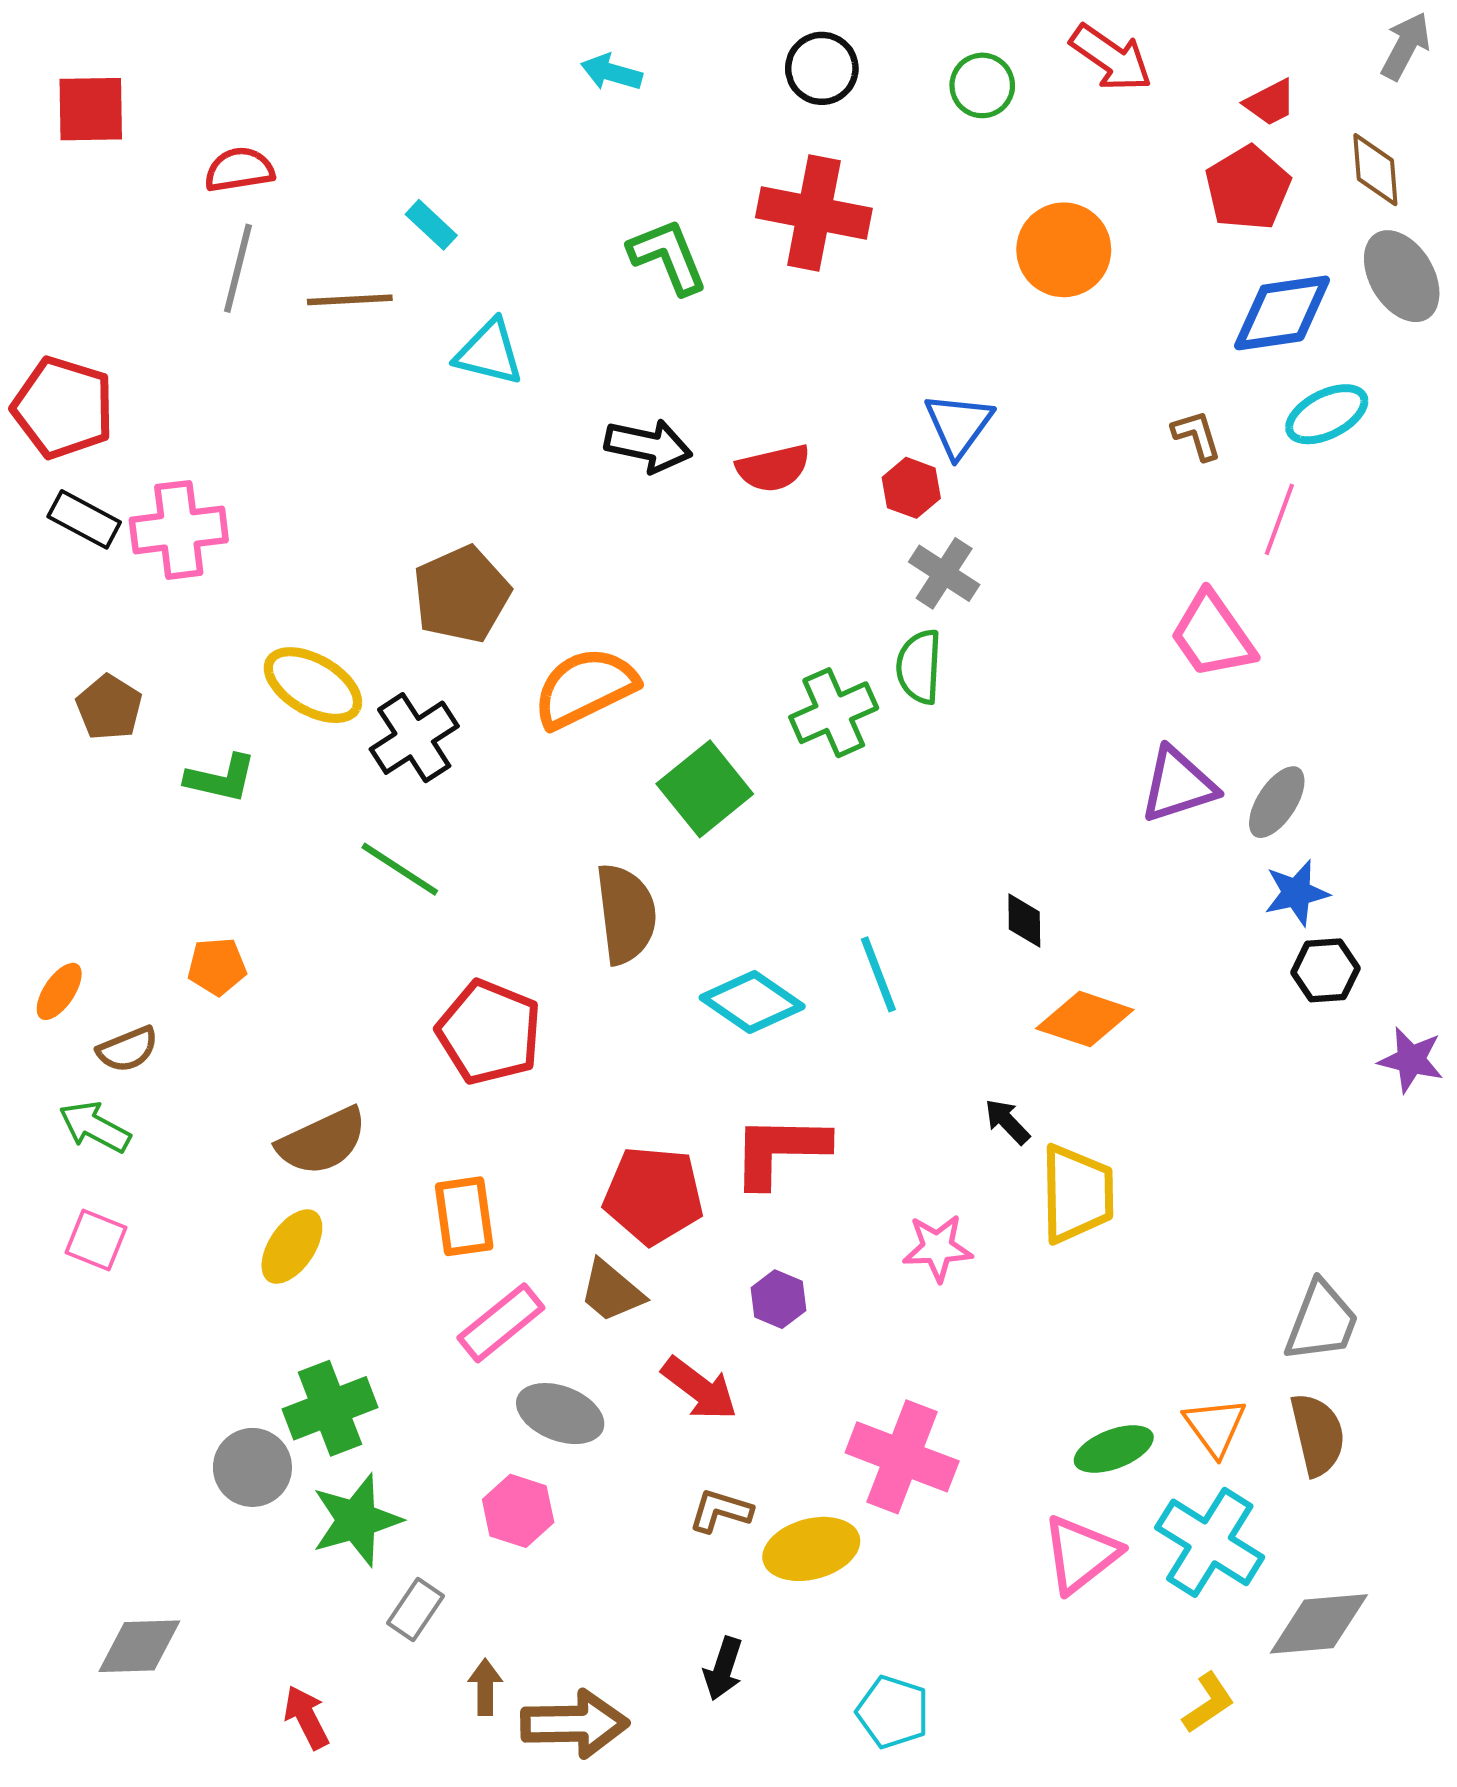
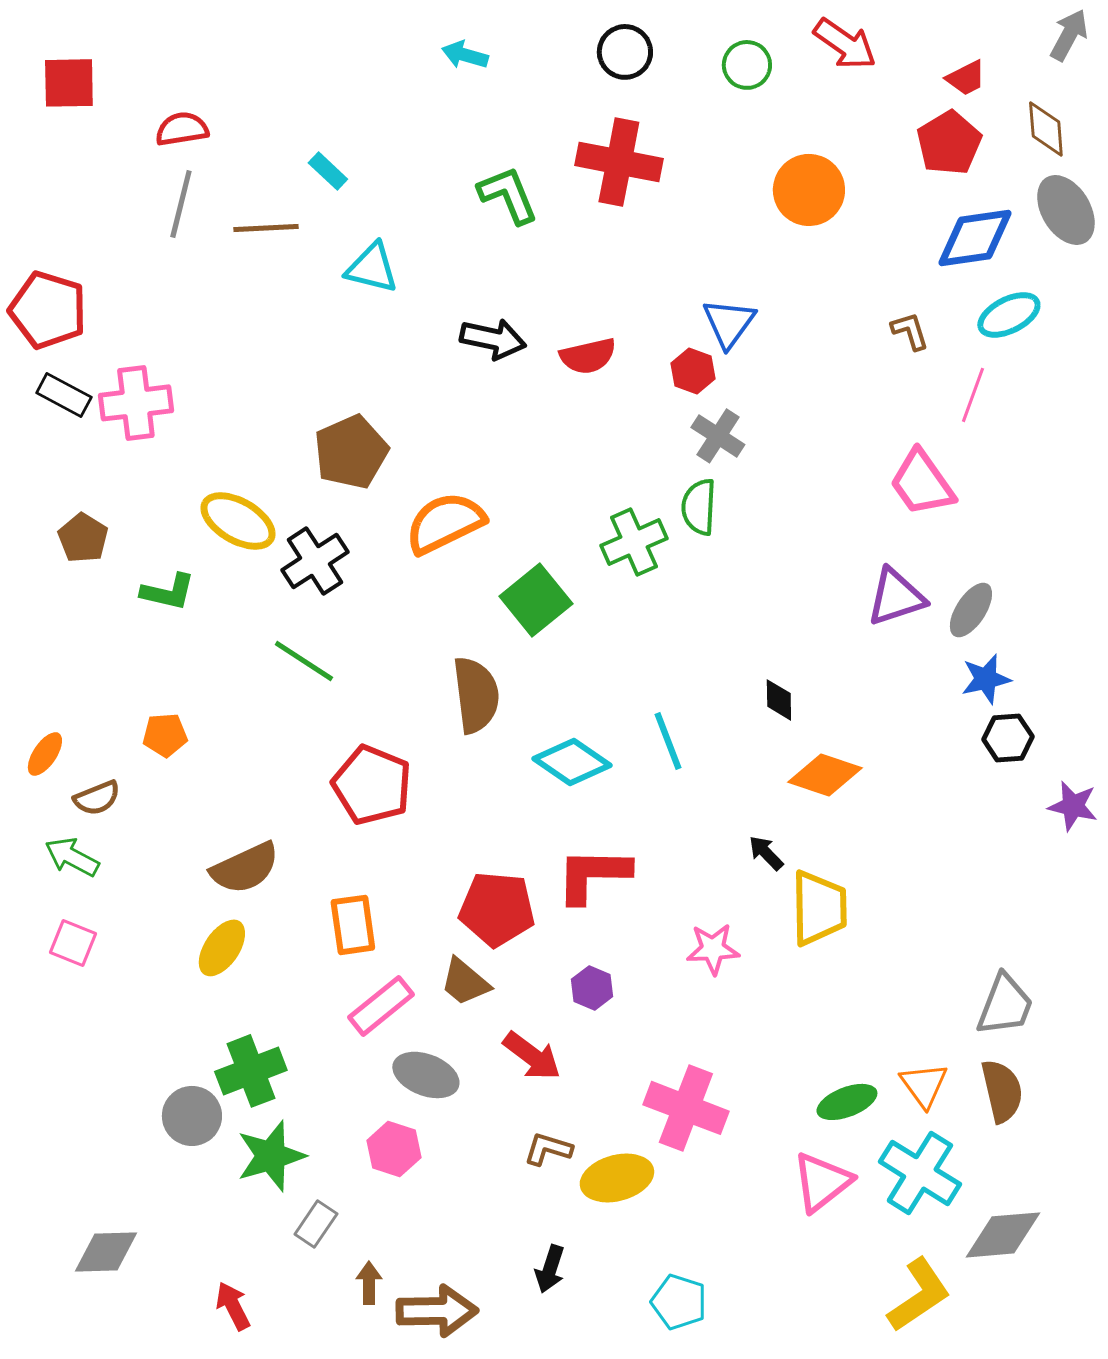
yellow L-shape: (1208, 1703) -> (919, 1295), size x1.6

